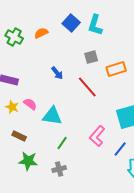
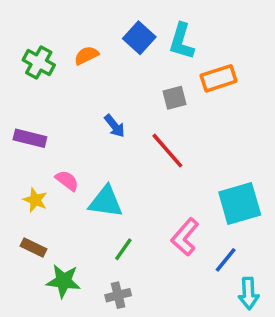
orange rectangle: (116, 69) -> (219, 78), moved
yellow star: (12, 107) -> (35, 200), moved
brown rectangle: (19, 136) -> (33, 248), moved

